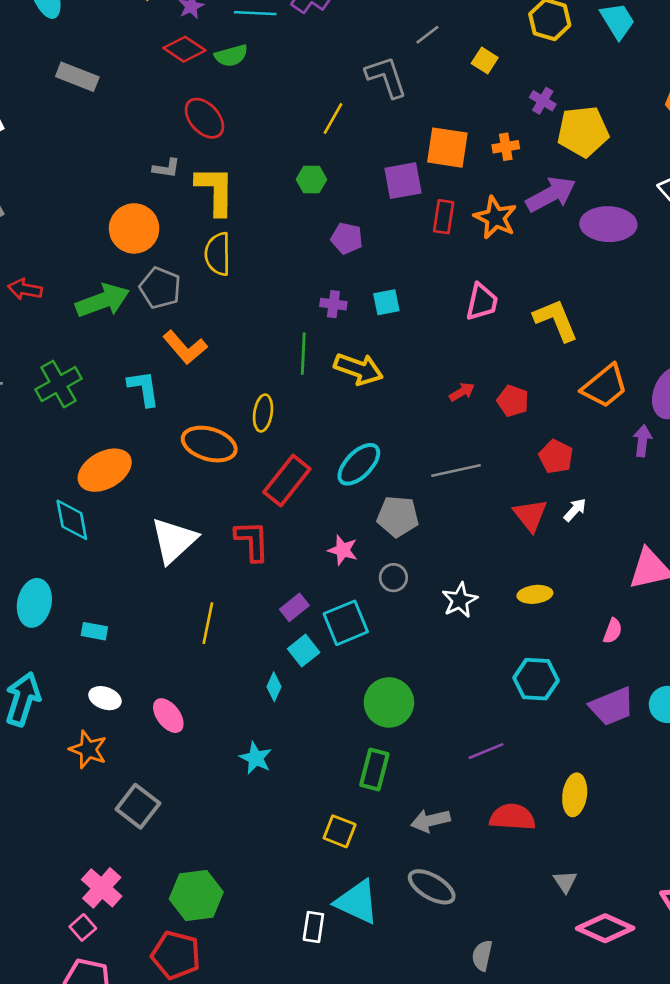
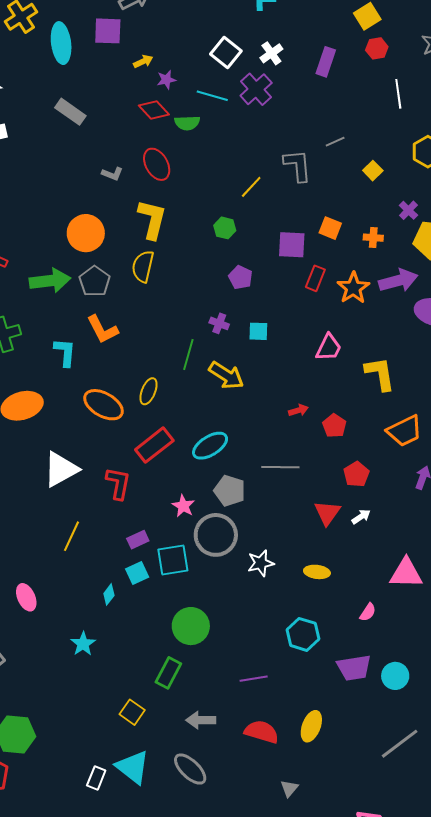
orange square: (447, 148) -> (330, 228), size x0.7
gray L-shape: (166, 168) -> (112, 174), moved
gray circle: (393, 578) -> (216, 535), size x2.0

